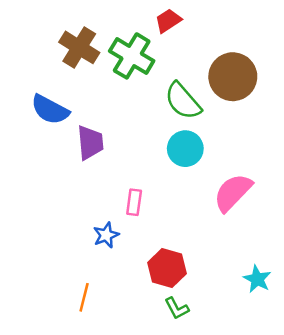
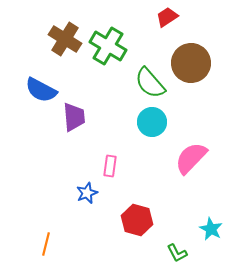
red trapezoid: (168, 21) -> (167, 17), moved
orange line: (84, 297) -> (46, 244), moved
green L-shape: (177, 308) -> (177, 253), moved

